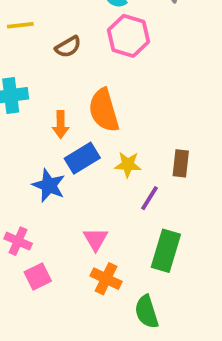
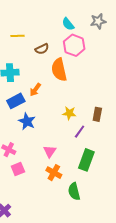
orange semicircle: (104, 110) -> (59, 70), moved
orange arrow: (61, 125) -> (35, 90), turned 32
blue rectangle: (82, 158) -> (16, 101), moved

